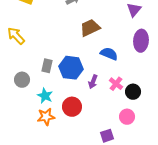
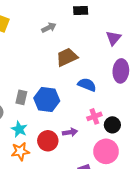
purple arrow: (93, 82) -> (70, 132), moved, turned -120
pink cross: (116, 84) -> (94, 116), turned 32
pink circle: (127, 117) -> (106, 151), size x1.5

